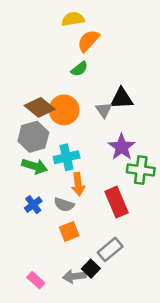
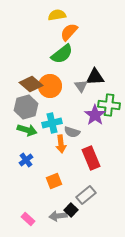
green semicircle: (79, 69) -> (62, 54), size x1.6
green cross: (141, 170) -> (109, 105), moved
gray semicircle: (64, 205) -> (72, 132), moved

